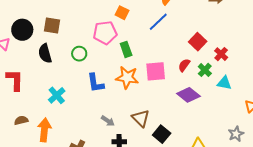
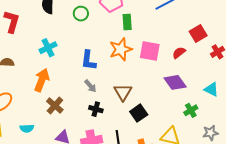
green cross: (205, 70) -> (191, 110), moved
orange star: (127, 78) -> (121, 49), turned 30
blue L-shape: (96, 83) -> (88, 60), moved
cyan triangle: (224, 83) -> (211, 89), moved
orange arrow: (44, 130) -> (42, 80), moved

